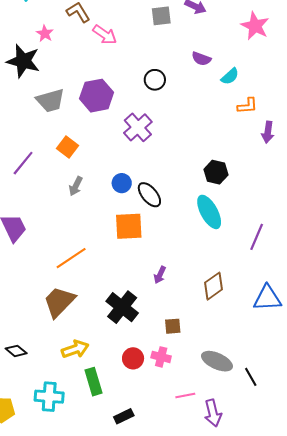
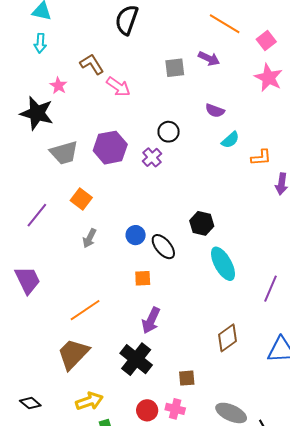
cyan semicircle: (230, 76) -> (230, 140), moved
purple cross: (138, 127) -> (152, 157), moved, size x0.7
black hexagon: (216, 172) -> (202, 223), moved
orange square: (129, 226) -> (143, 278), size x0.6
purple arrow: (160, 275) -> (151, 320), moved, size x1.5

